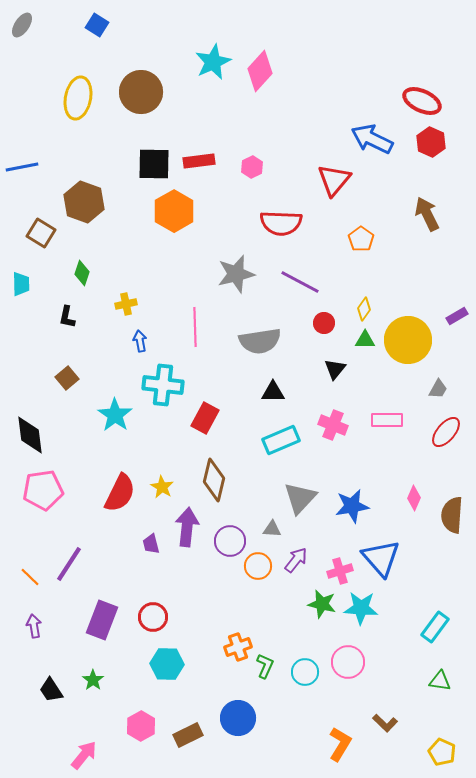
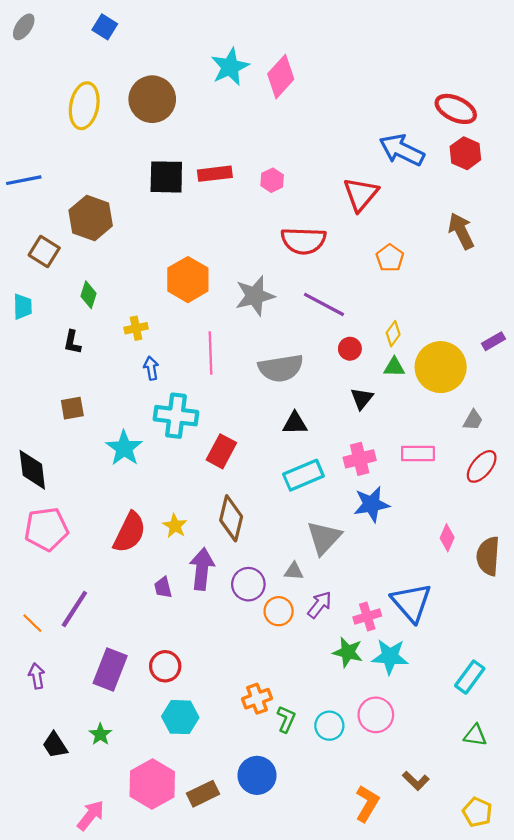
orange hexagon: (174, 211) -> (188, 280), moved
brown square: (67, 378) -> (72, 408), turned 30
pink cross: (333, 425) -> (360, 459), turned -36
blue star: (352, 506) -> (371, 504), moved
pink hexagon: (141, 726) -> (152, 784), size x1.5

